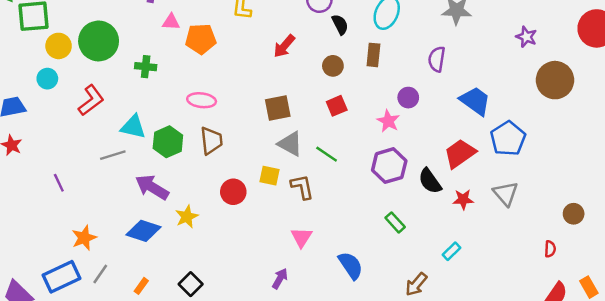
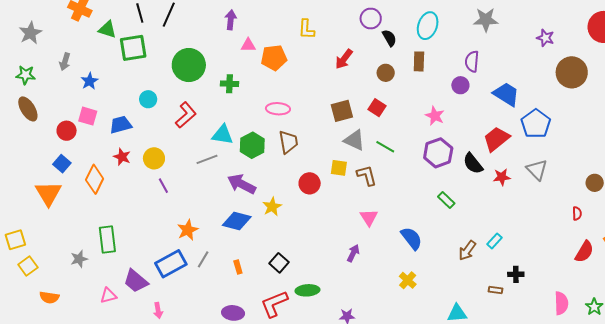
yellow circle: (59, 46) -> (154, 158), moved
purple circle: (408, 98) -> (460, 85), moved
red square: (337, 106) -> (377, 108), moved, turned -30
cyan rectangle: (451, 251) -> (494, 241), moved
orange rectangle: (141, 286) -> (238, 267), turned -48

